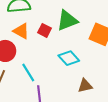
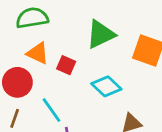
red square: (45, 30) -> (66, 65), moved

